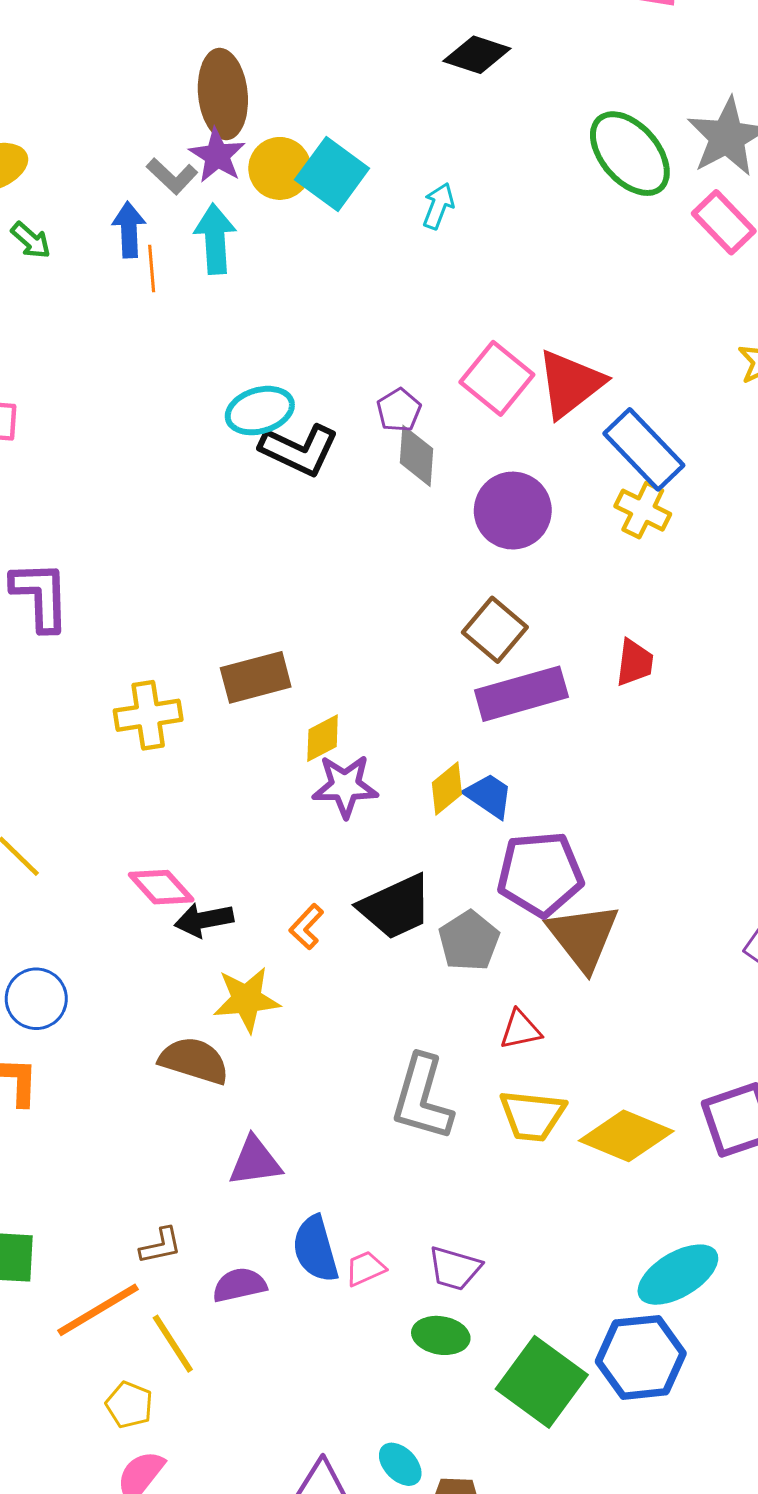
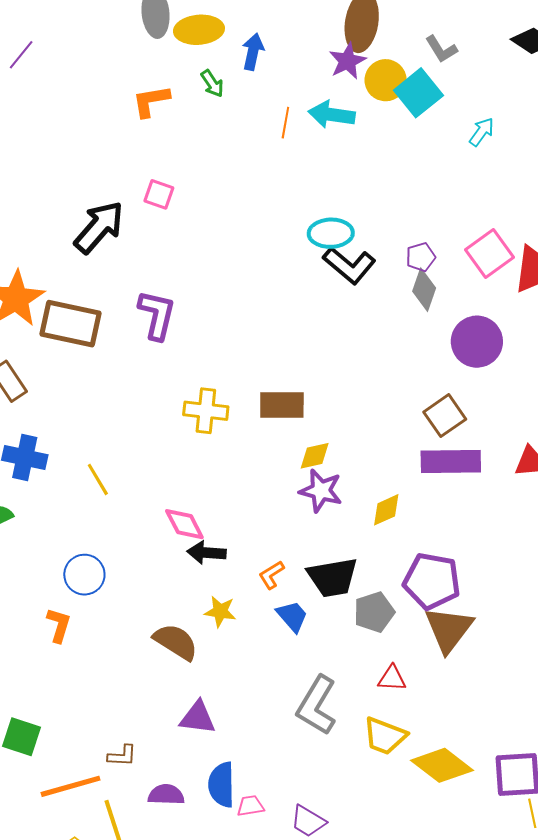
gray L-shape: (172, 176) -> (441, 49), moved
blue arrow: (129, 230) -> (253, 52), moved
cyan arrow: (215, 239) -> (332, 115), turned -93
blue trapezoid: (489, 796) -> (292, 616), moved
yellow star: (247, 999) -> (220, 611), size x0.7

